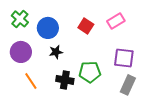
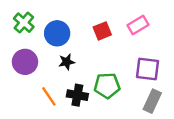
red square: (86, 26) -> (102, 31), turned 35
orange line: (31, 81) -> (49, 96), moved

